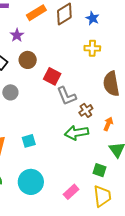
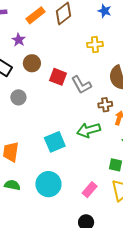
blue star: (93, 18) -> (105, 11), moved
gray L-shape: (67, 96) -> (81, 85), moved
brown cross: (86, 110) -> (105, 105), moved, turned 32
cyan square: (29, 141) -> (55, 142), moved, size x1.5

